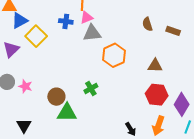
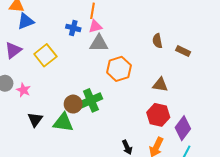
yellow square: (36, 36) -> (45, 55), moved
green cross: (91, 88) -> (91, 100), size x1.5
brown circle: (56, 97) -> (73, 104), moved
black triangle: (24, 126) -> (35, 120), moved

